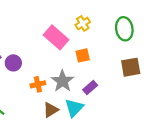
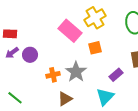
yellow cross: (83, 23) -> (95, 18), size x1.5
purple rectangle: (90, 87) -> (116, 75), moved
cyan triangle: (74, 108) -> (105, 97), moved

